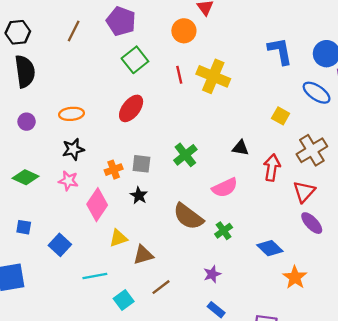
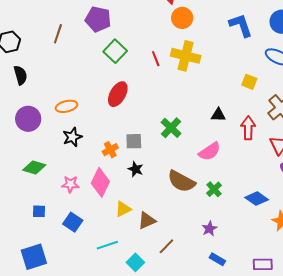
orange circle: (184, 31) -> (182, 18), moved
black semicircle: (25, 71) -> (20, 75), size x0.7
purple circle: (27, 122) -> (28, 119), size x1.6
pink star: (68, 181) -> (70, 184), moved

